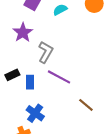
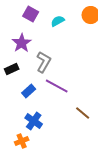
black rectangle: (12, 75) -> (12, 69), moved
blue rectangle: (30, 82) -> (29, 91), turned 48

